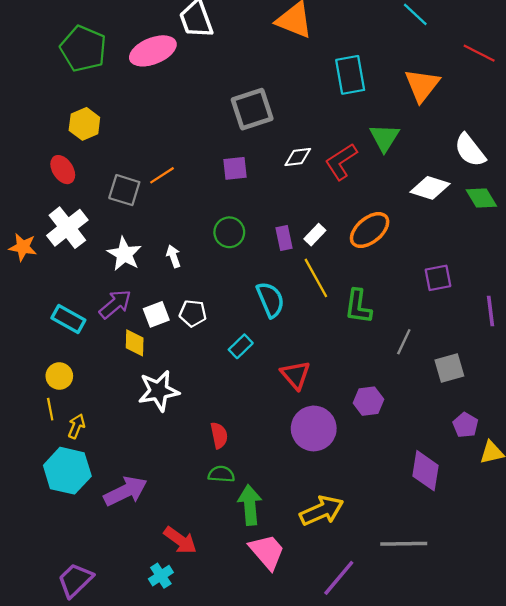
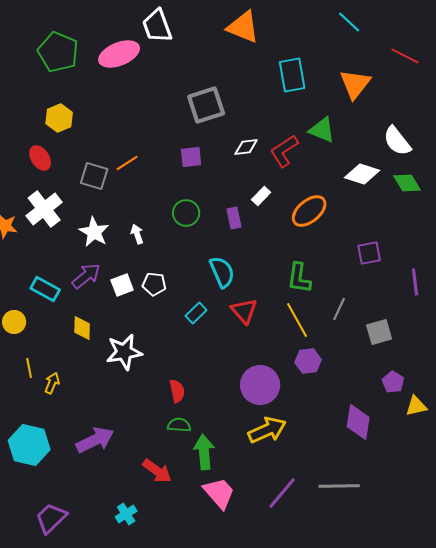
green triangle: (384, 138) -> (322, 130), turned -40
white rectangle: (315, 235) -> (261, 196), moved
yellow line: (316, 278) -> (297, 320), moved
yellow diamond: (135, 343) -> (82, 328), moved
red triangle: (295, 375) -> (244, 311), moved
yellow circle: (59, 376) -> (14, 322), moved
cyan hexagon: (67, 471) -> (29, 445), moved
yellow arrow: (322, 511) -> (267, 430), moved
red arrow: (180, 540) -> (157, 471), moved
purple line: (339, 578) -> (282, 493), moved

